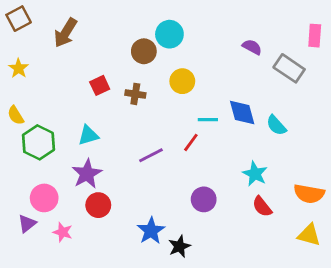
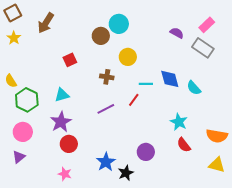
pink rectangle: (315, 36) -> (207, 25), moved, turned 42
yellow star: (19, 68) -> (14, 38), moved
brown cross: (135, 94) -> (107, 77), moved
pink circle: (44, 198) -> (23, 132), moved
purple circle: (204, 199) -> (146, 152), moved
pink star: (63, 232) -> (65, 174), moved

